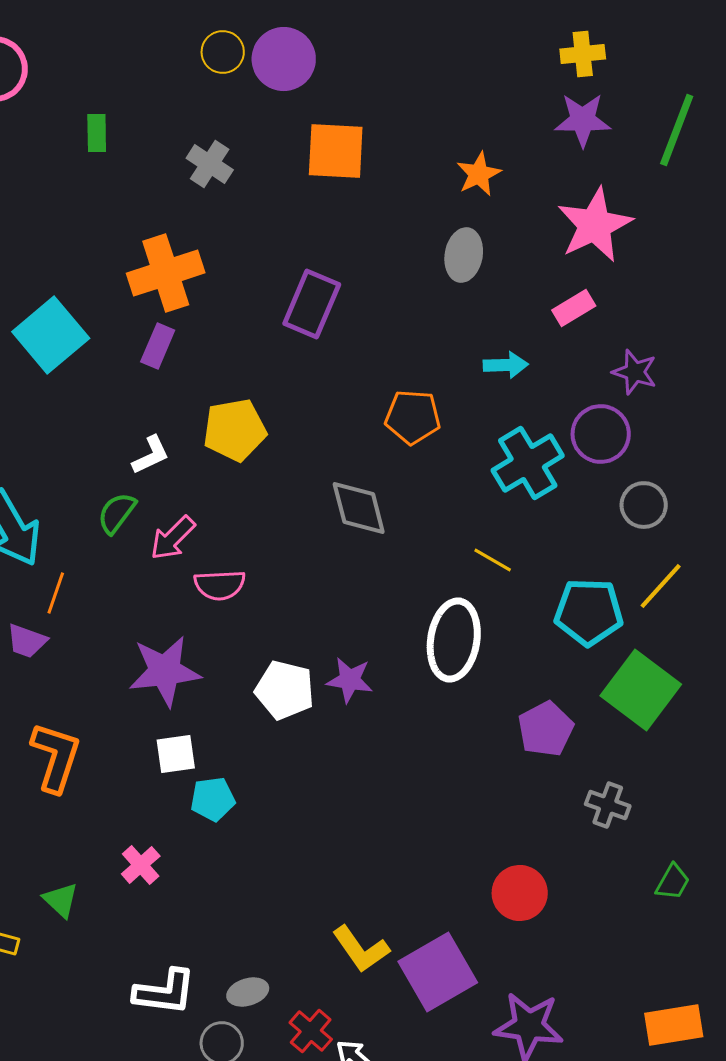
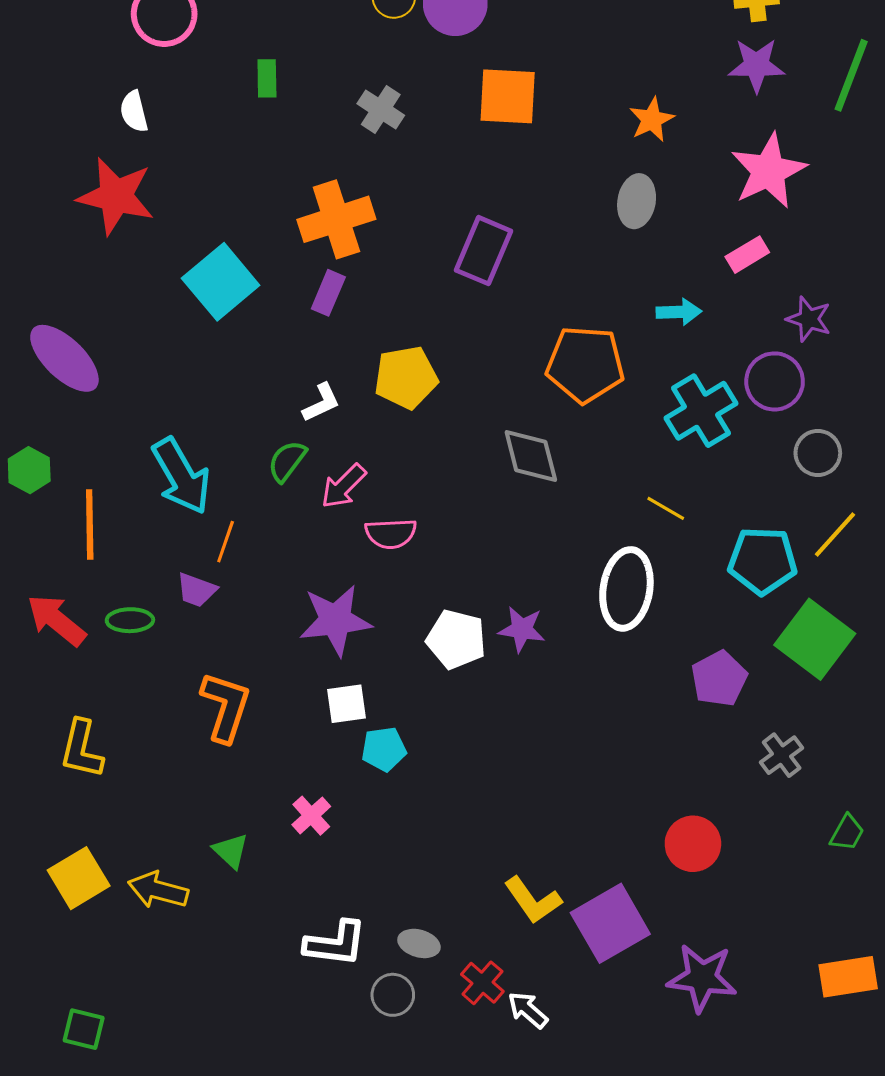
orange pentagon: (413, 417) -> (585, 364), size x1.4
gray cross: (608, 805) -> (782, 755), turned 33
gray ellipse: (248, 992) -> (419, 943), turned 33

